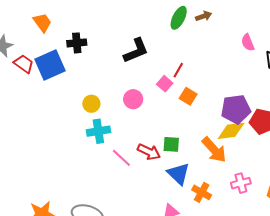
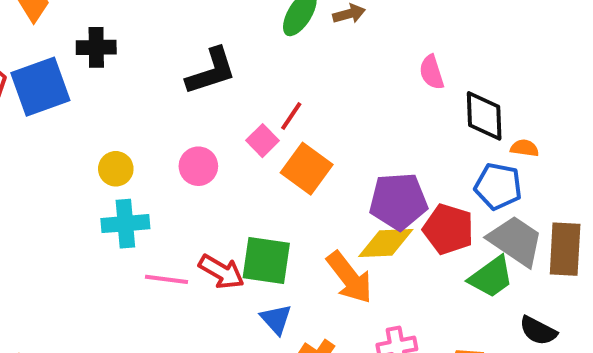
orange square: (188, 96) -> (307, 169), size x1.4
green square: (171, 144) -> (266, 260), size x1.5
pink line: (121, 158) -> (167, 279), turned -40
blue triangle: (178, 174) -> (276, 319), size x0.7

